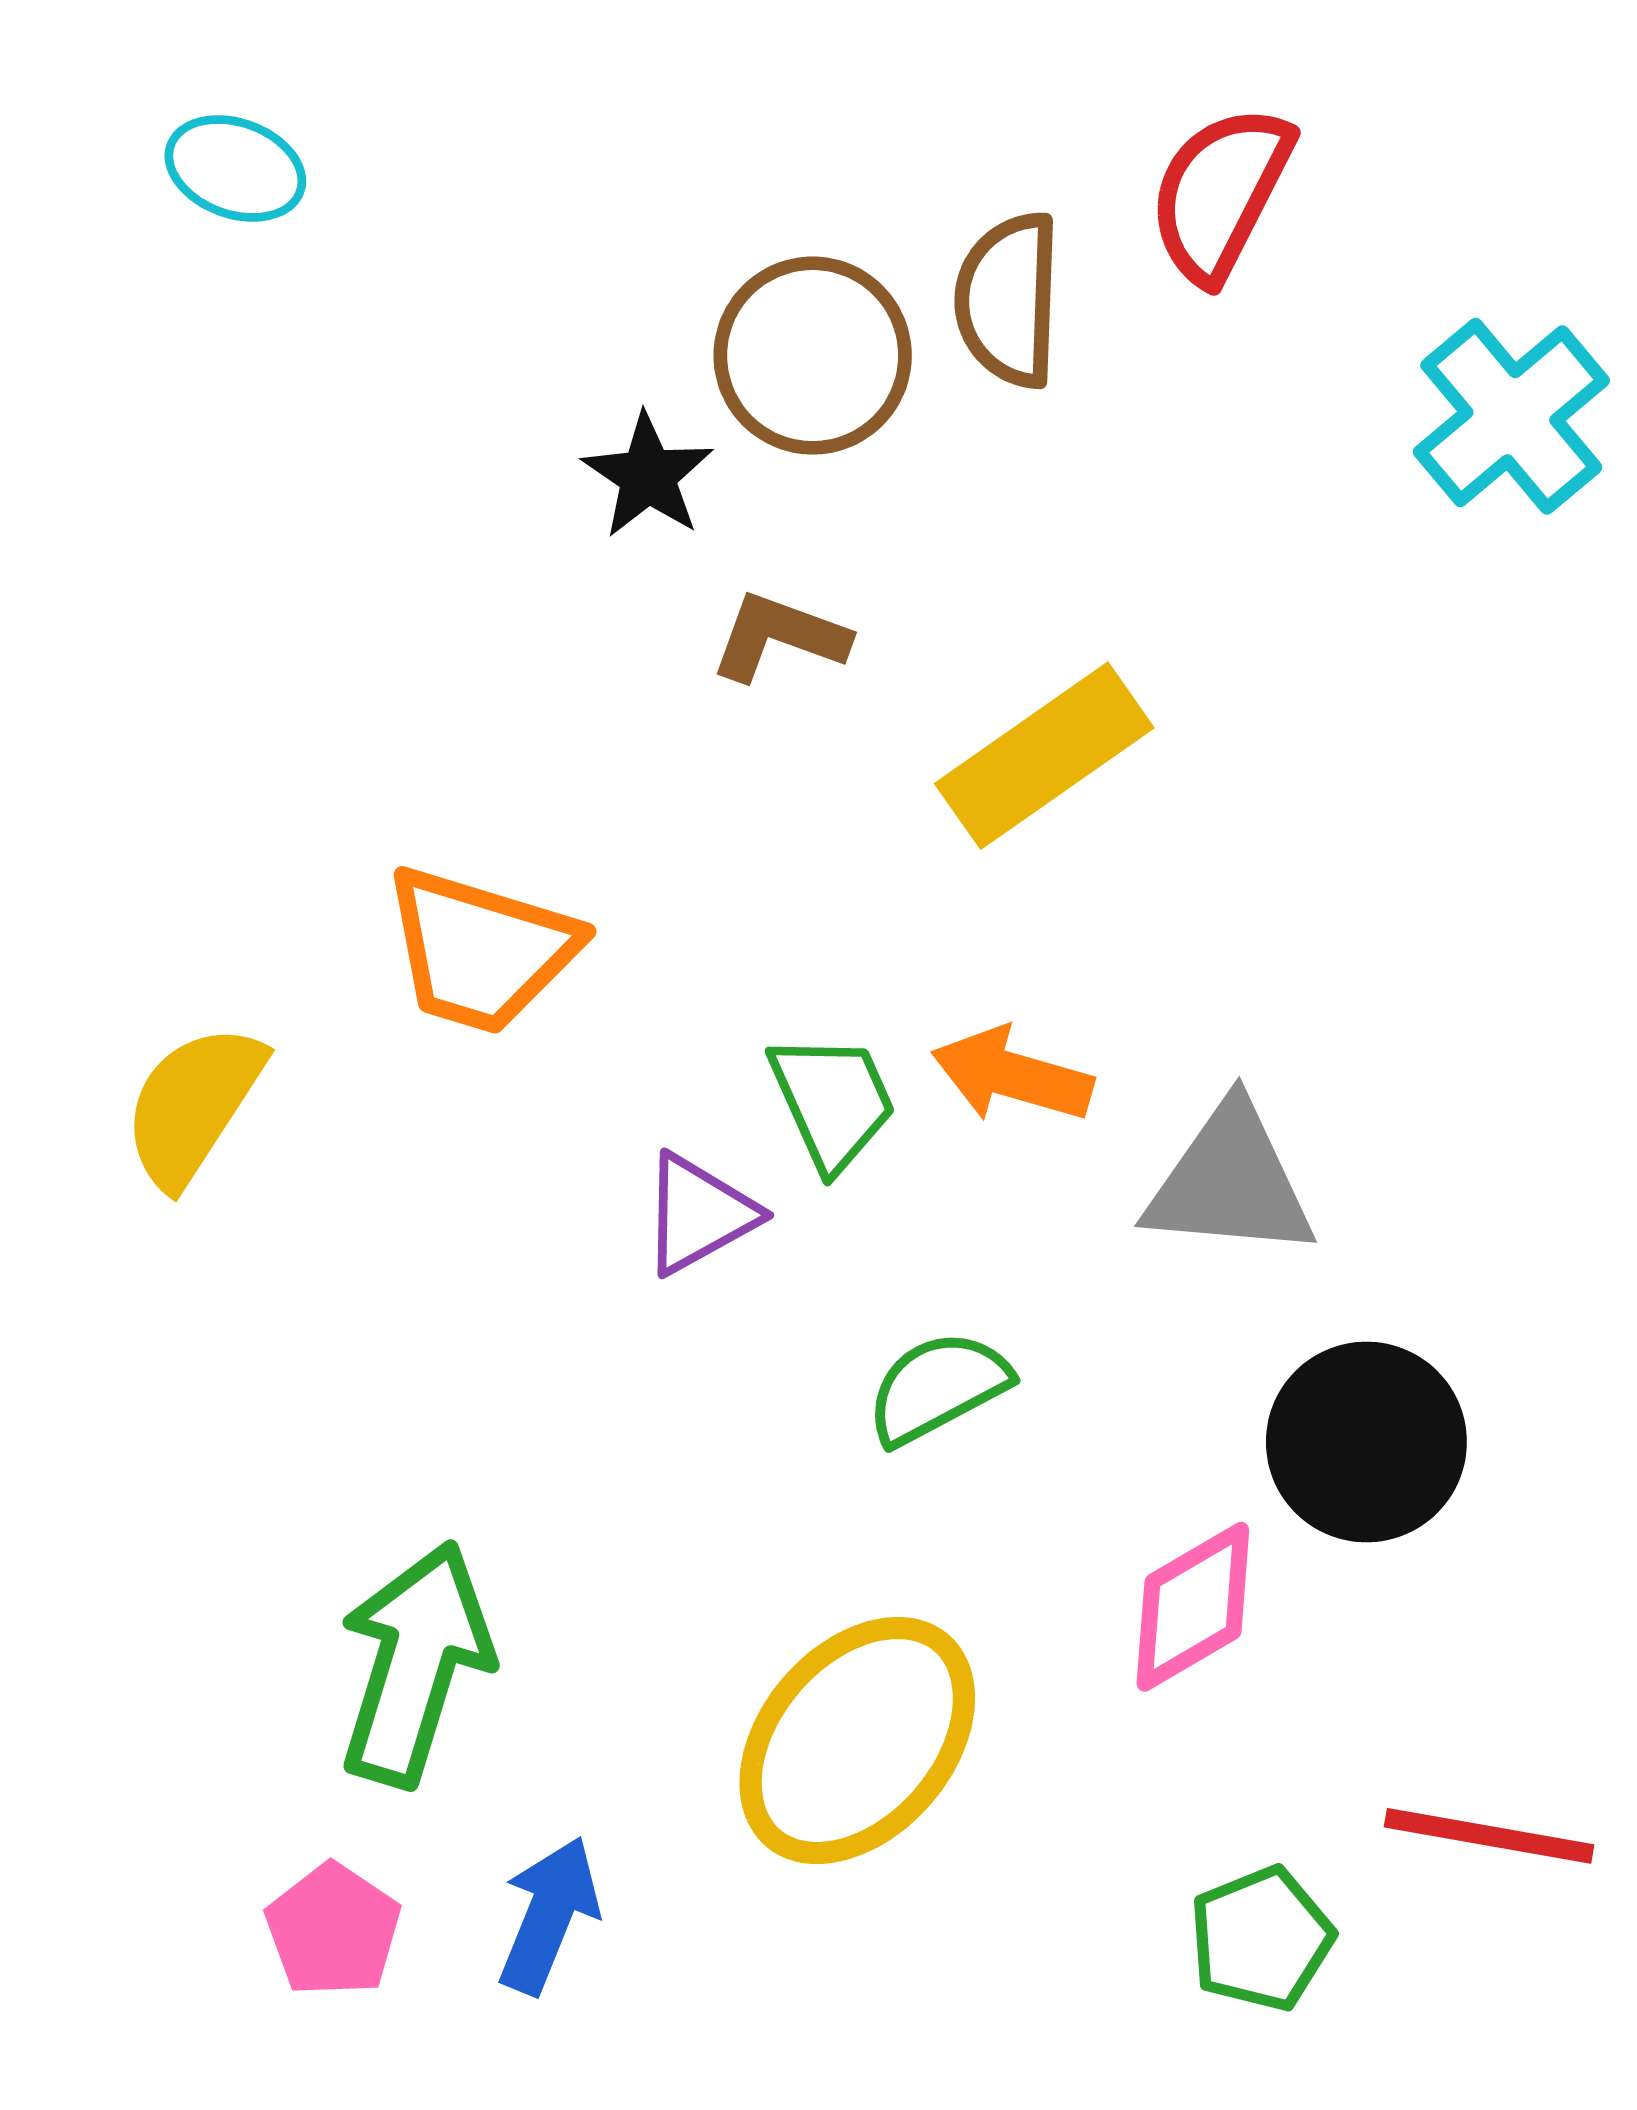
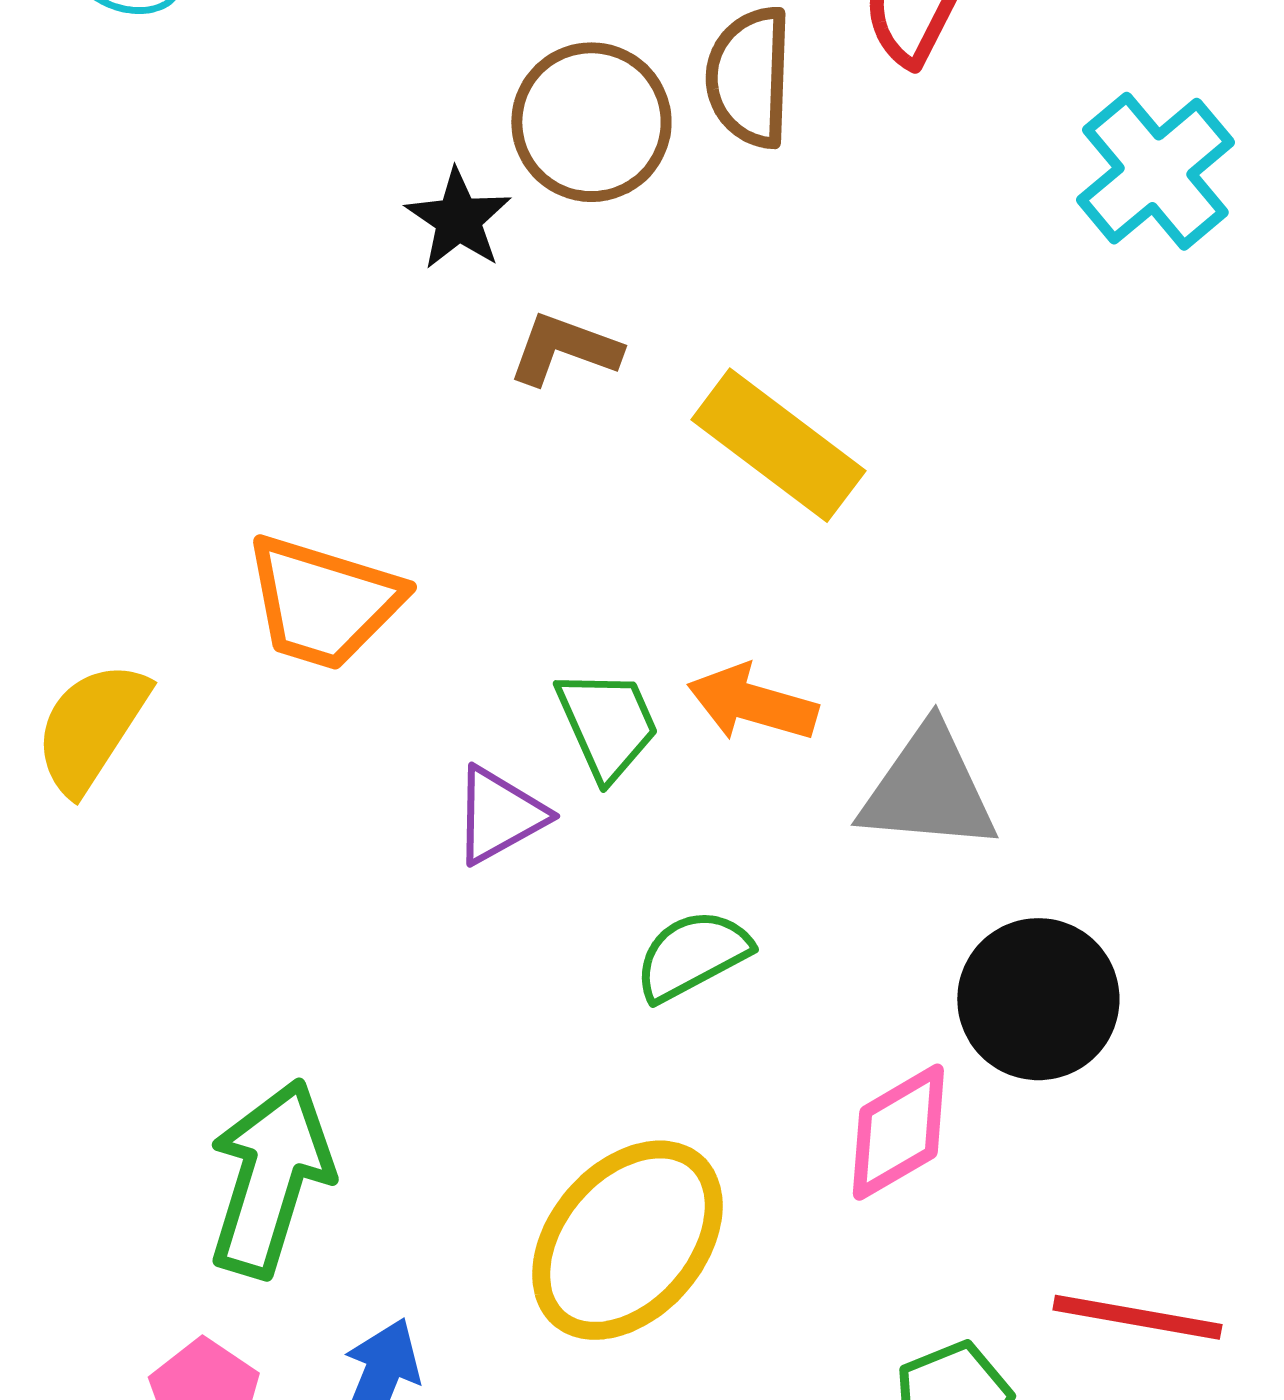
yellow rectangle: (1044, 756) -> (778, 445), turned 72

